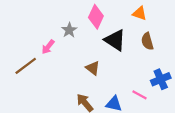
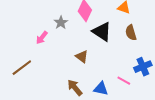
brown line: (26, 66) -> (22, 68), moved

